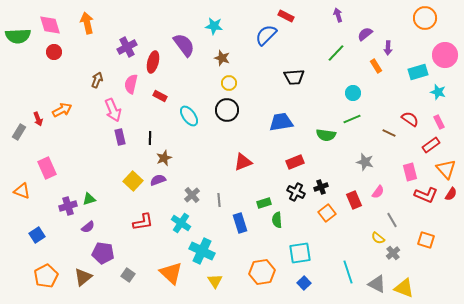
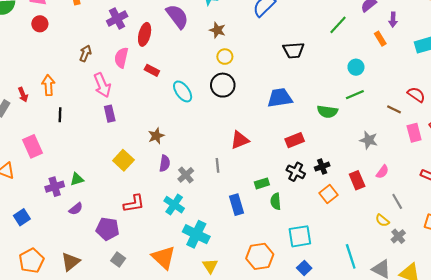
orange arrow: (62, 110) -> (48, 85), turned -66
black line: (150, 138) -> (60, 115), moved
pink rectangle: (410, 172) -> (414, 133), moved
purple semicircle: (158, 180) -> (165, 163), moved, turned 119
gray line: (219, 200) -> (217, 165), moved
purple pentagon: (103, 253) -> (108, 229), moved

